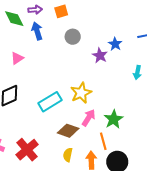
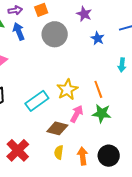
gray circle: (73, 37) -> (55, 34), size x1.6
purple star: (100, 56) -> (84, 14), moved
green star: (114, 119) -> (102, 113), turned -30
orange line: (103, 141) -> (98, 89), moved

